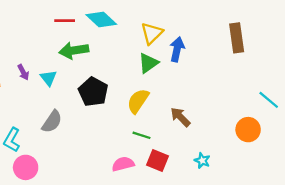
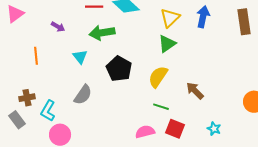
blue arrow: (177, 49) -> (203, 17), moved
purple arrow: (23, 72) -> (58, 27), moved, turned -32

